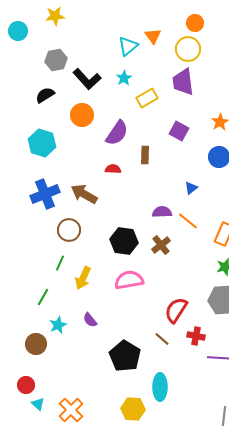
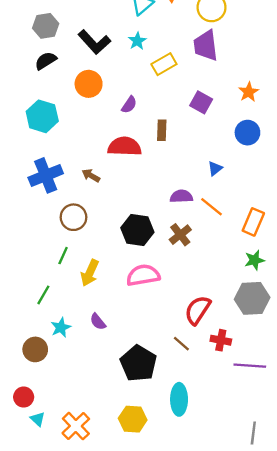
gray hexagon: (56, 60) -> (46, 26), moved
purple semicircle: (117, 133) -> (129, 105), size x0.6
red semicircle: (113, 169) -> (125, 146), size x1.8
brown arrow: (84, 194) -> (91, 175), size x0.6
yellow hexagon: (133, 409) -> (133, 419), moved

